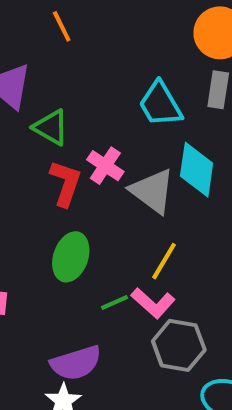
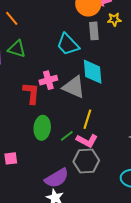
green triangle: (51, 127) -> (17, 49), moved
pink cross: (105, 166) -> (48, 80), turned -36
green line: (115, 303) -> (67, 136), moved
gray hexagon: (179, 345) -> (86, 161), moved

